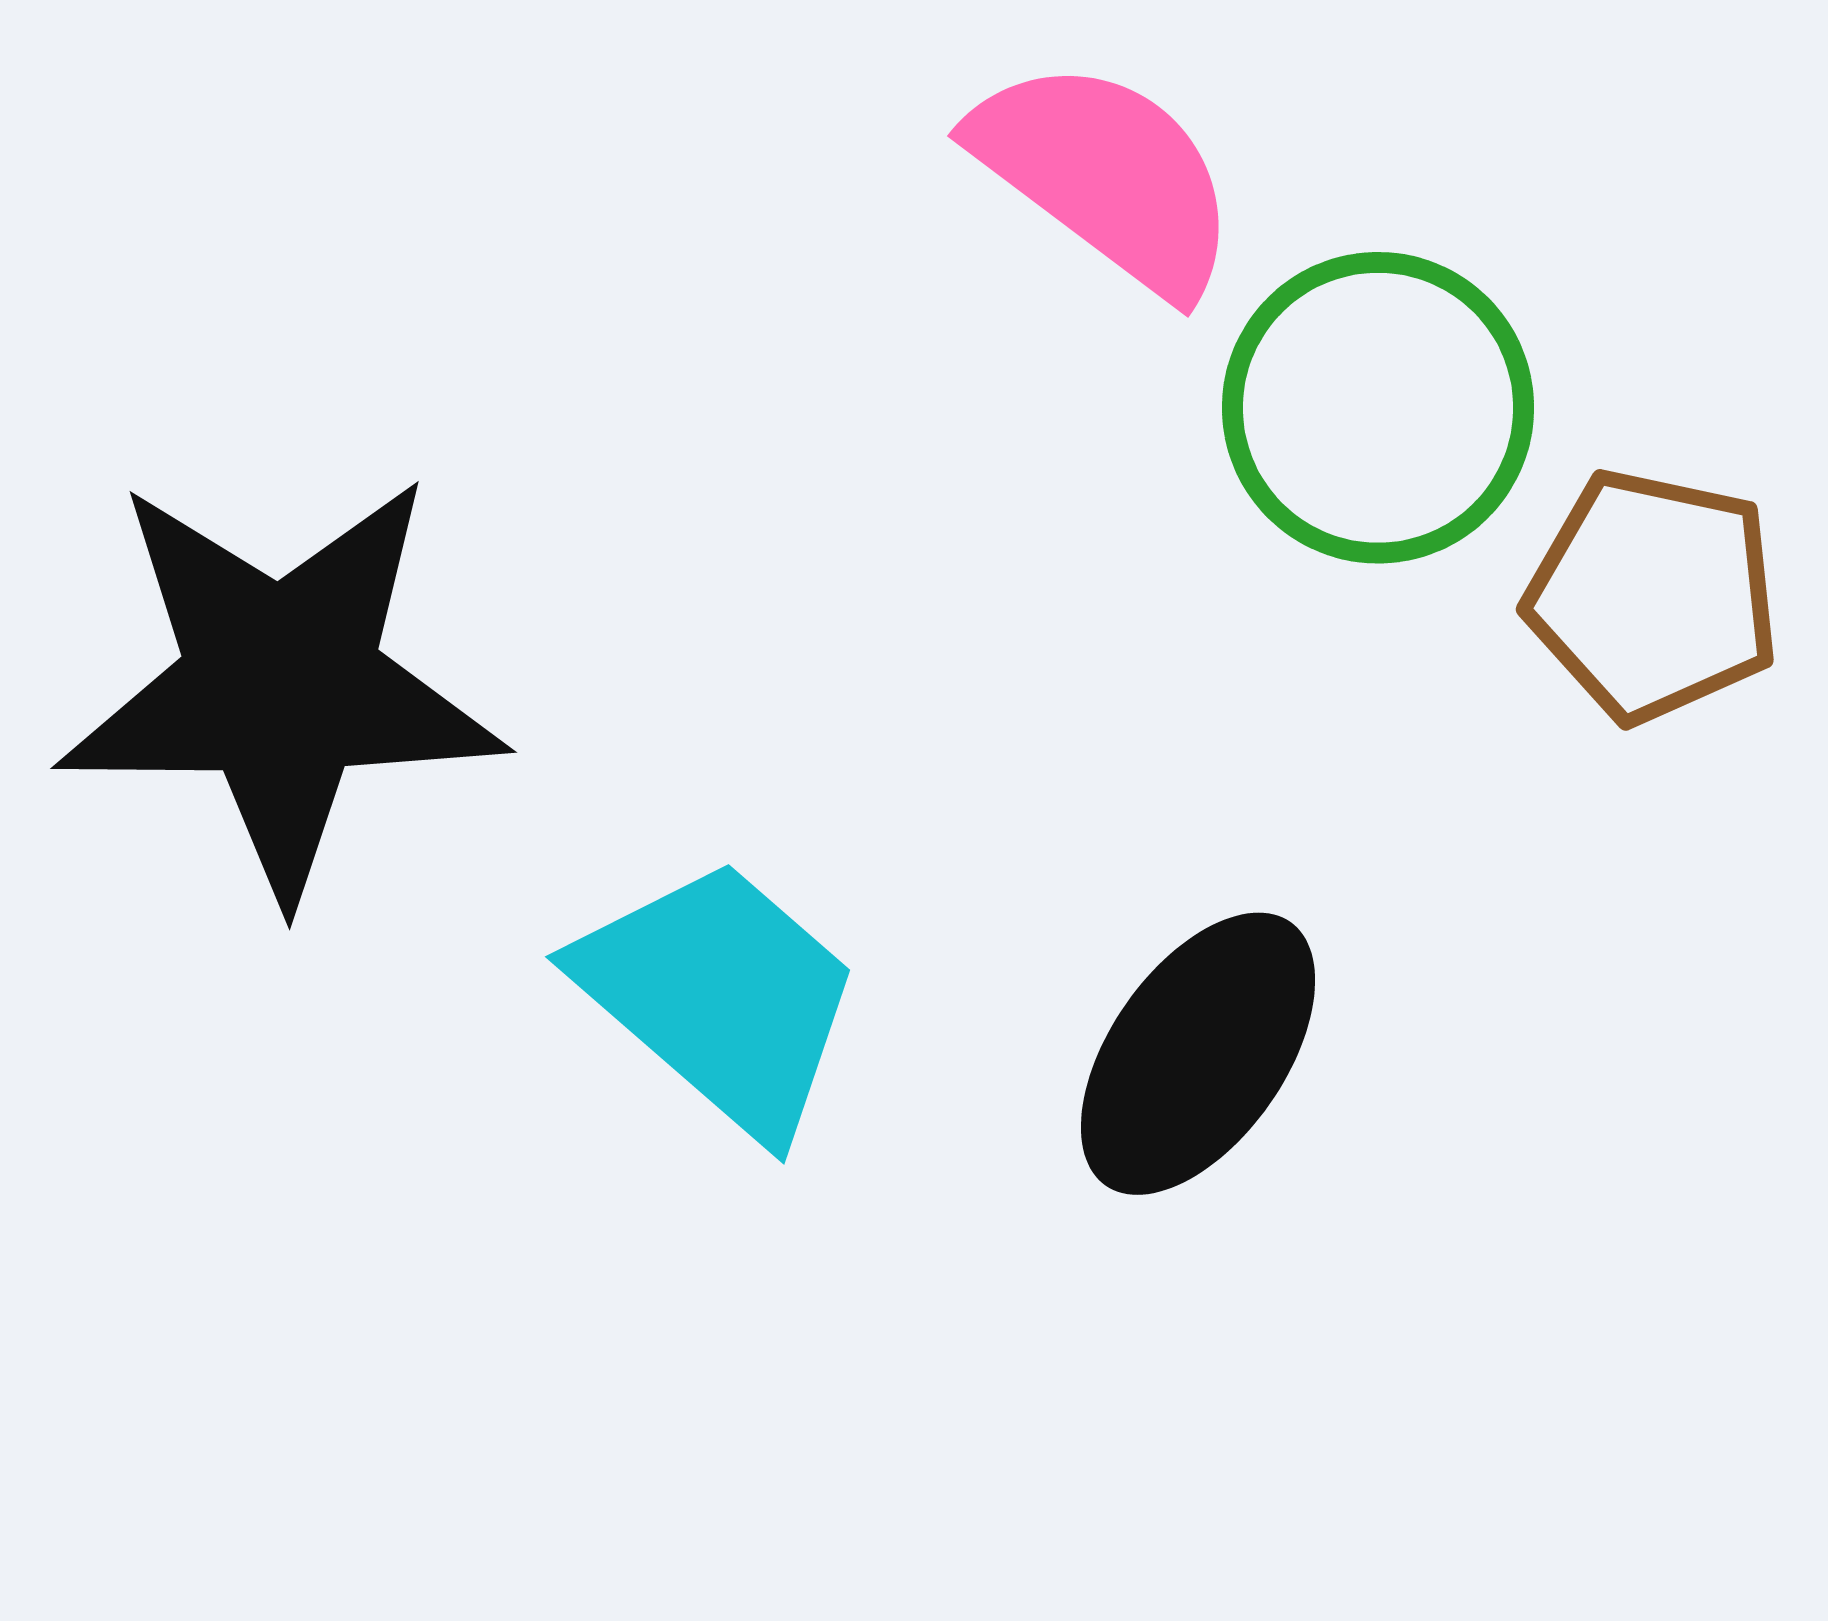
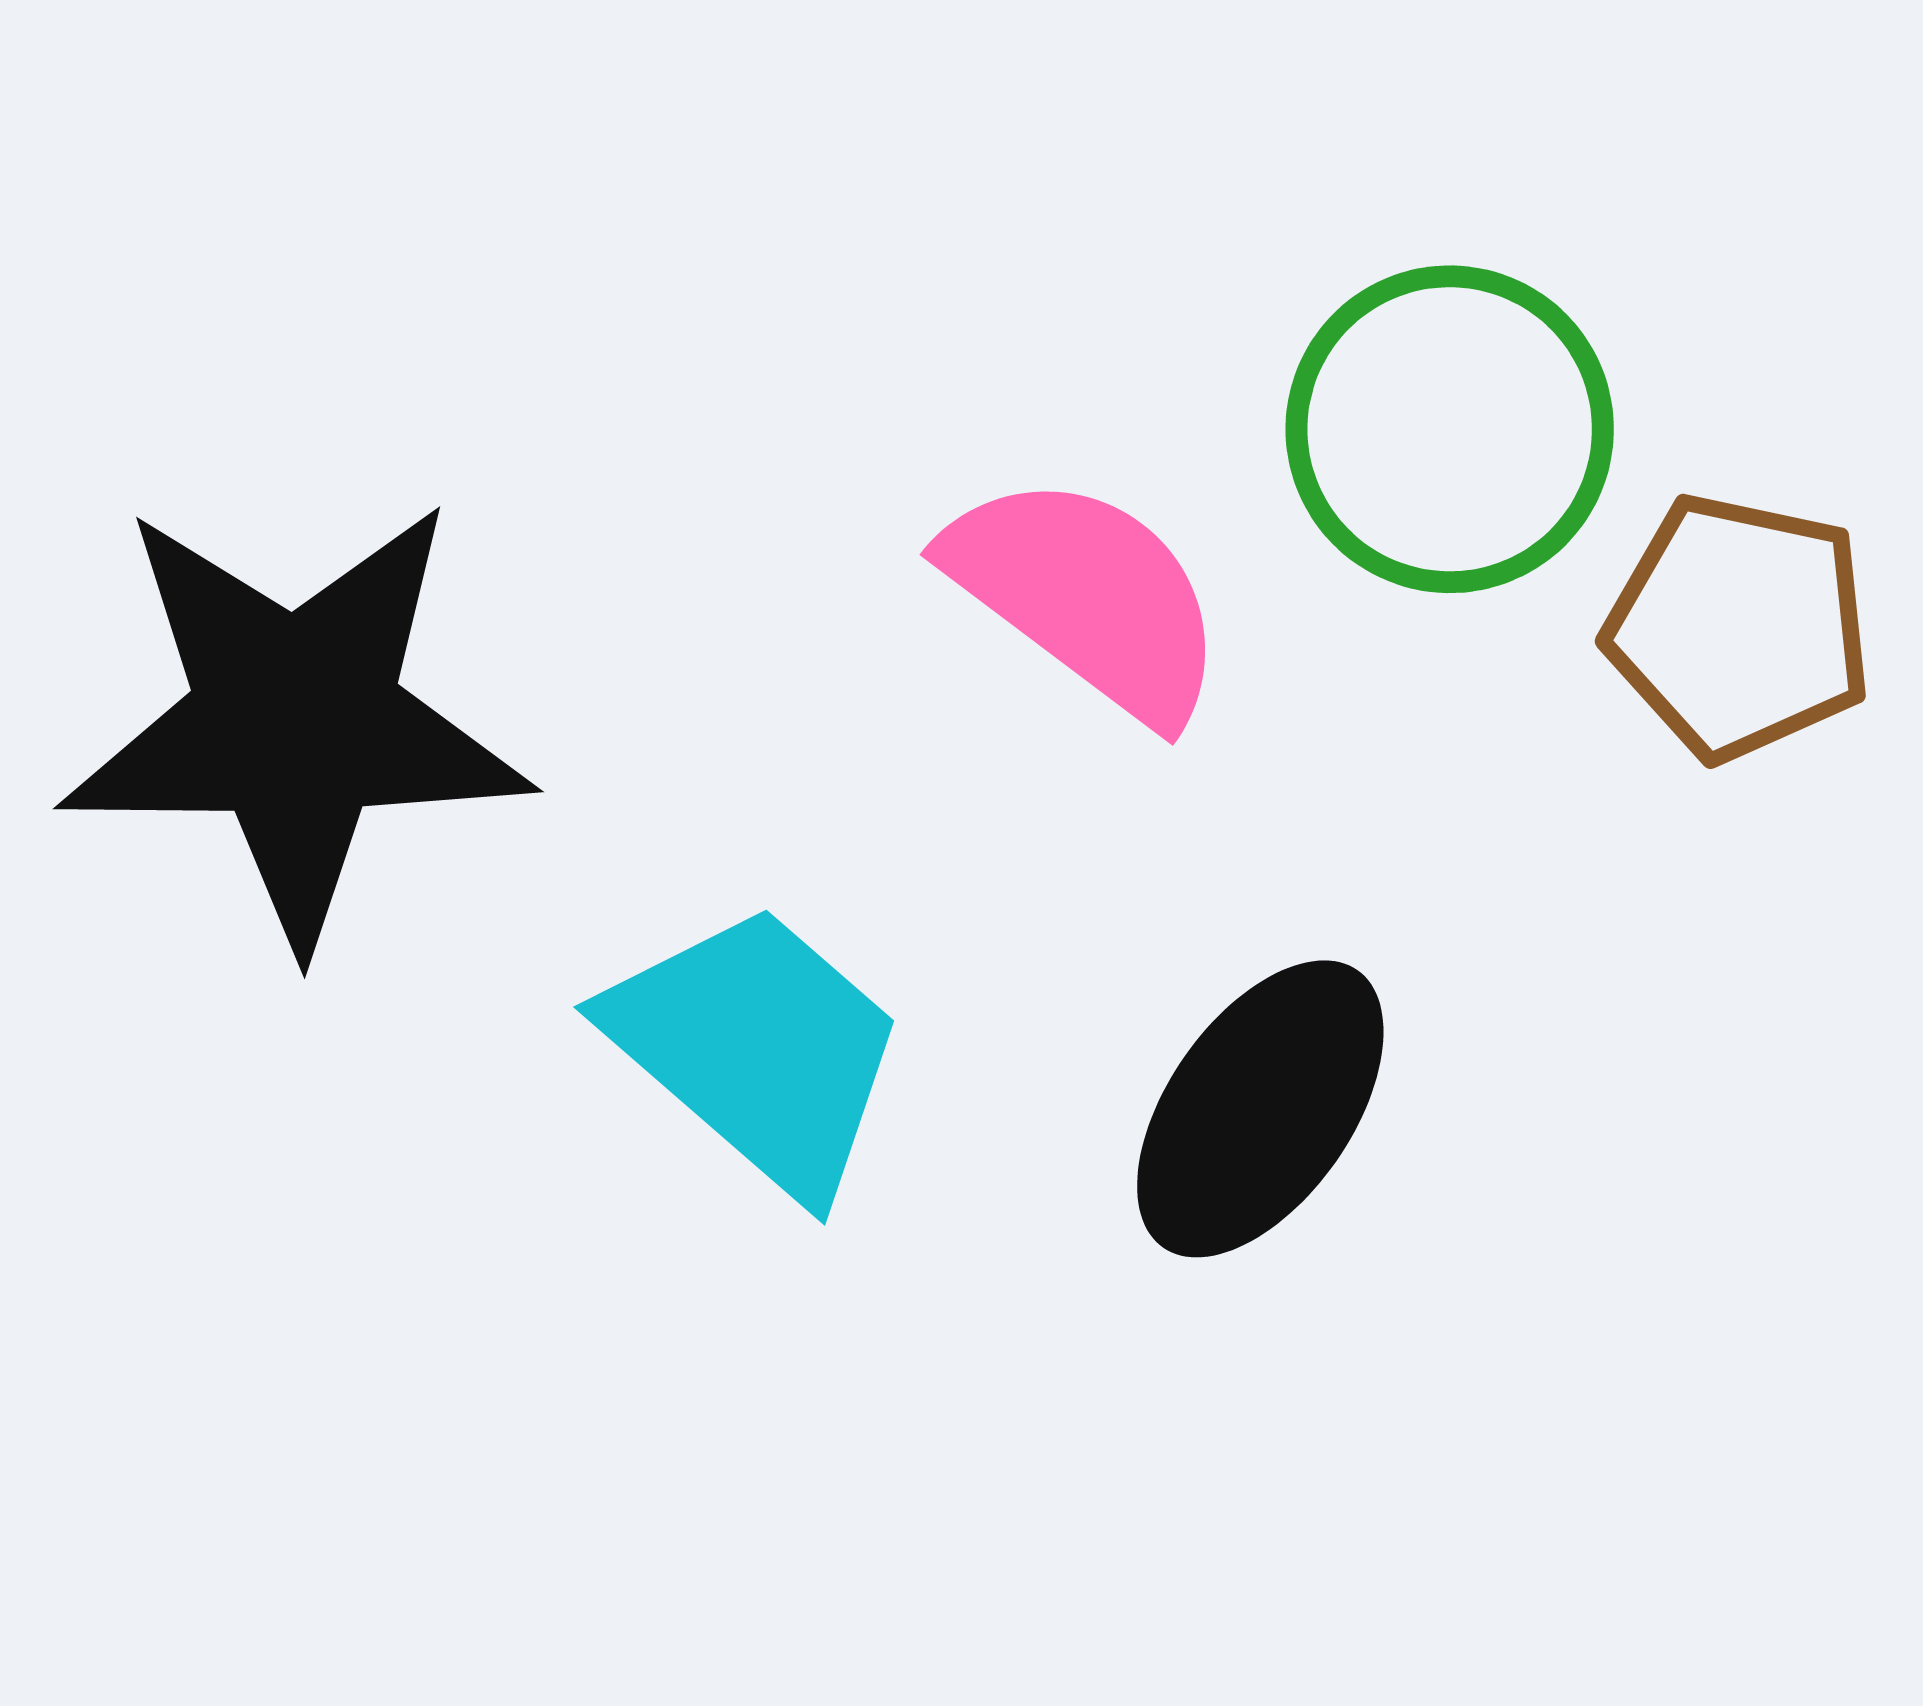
pink semicircle: (1106, 176) -> (1087, 597), moved

